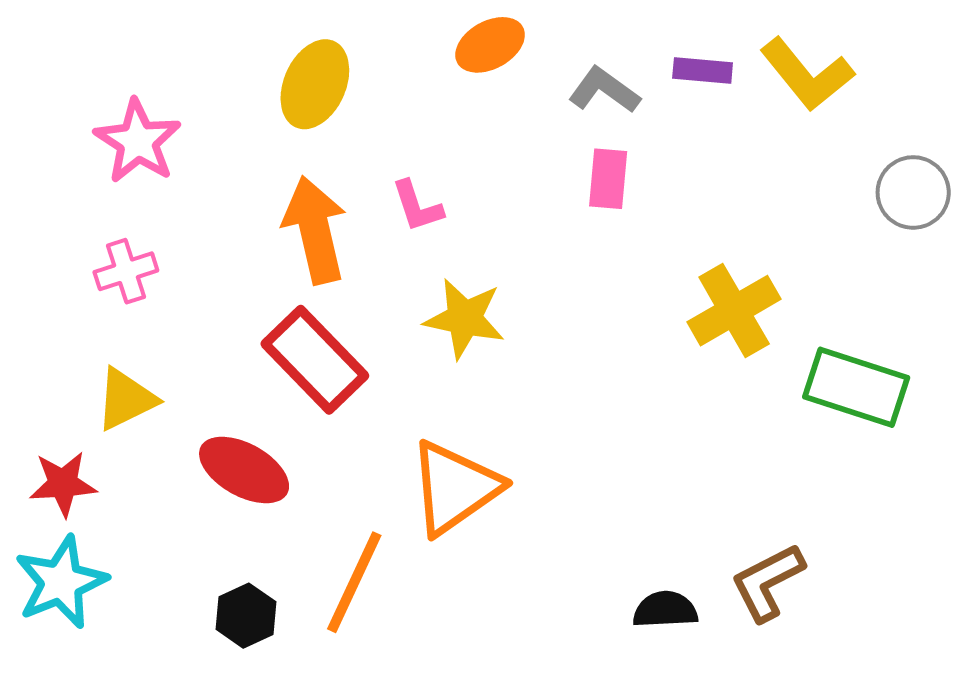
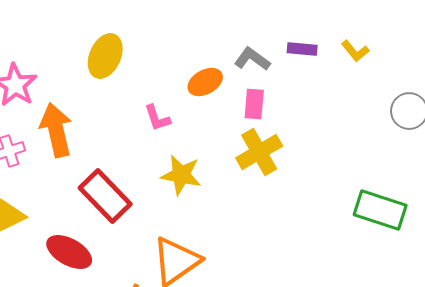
orange ellipse: (490, 45) -> (205, 82), moved
yellow L-shape: (807, 74) -> (355, 51), size x0.6
orange arrow: (315, 230) -> (56, 130), moved
yellow cross: (734, 311) -> (259, 152), moved

